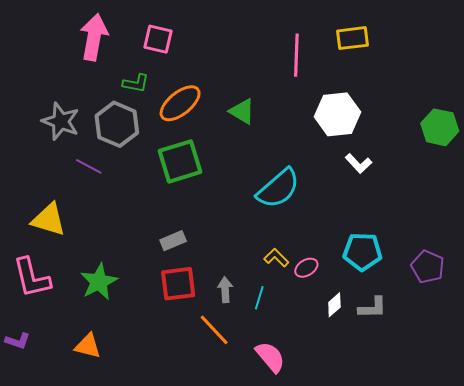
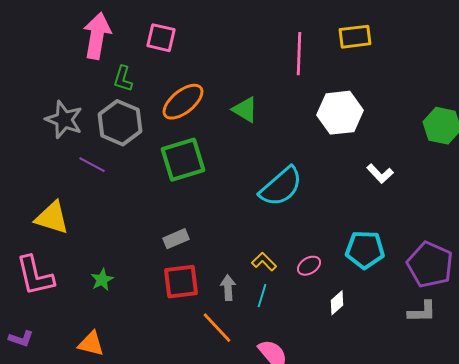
green L-shape: (136, 83) -> (123, 79), moved, turned 96
white L-shape: (359, 163) -> (380, 174), moved
yellow L-shape: (276, 258) -> (264, 262), moved
purple pentagon: (428, 267) -> (430, 265), size x1.4
green star: (99, 282) -> (102, 280), size x0.6
gray L-shape: (373, 308) -> (422, 312), moved

